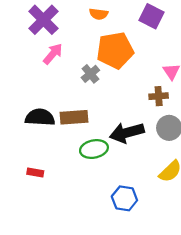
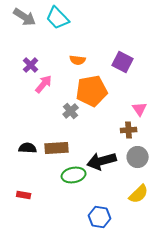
purple cross: (43, 20) -> (31, 65), size x0.6
pink arrow: (53, 54) -> (44, 84), moved
black semicircle: (40, 117) -> (28, 148), size x0.7

